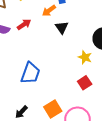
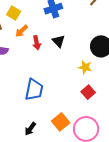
orange arrow: (49, 11) -> (22, 31), moved
red arrow: (24, 24) -> (37, 43), moved, turned 120

